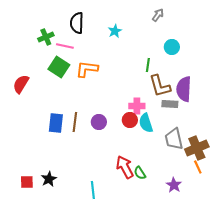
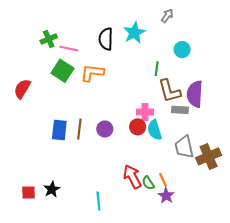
black semicircle: (77, 23) -> (106, 39), moved
cyan star: (115, 31) -> (134, 33), moved, size x1.5
orange line: (198, 167) -> (163, 180), moved
purple star: (174, 185) -> (166, 196), moved

